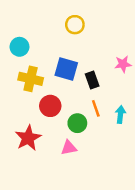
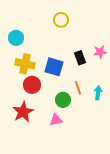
blue square: (66, 69) -> (54, 67), moved
black rectangle: (92, 80) -> (80, 58), moved
red circle: (50, 106) -> (32, 85), moved

